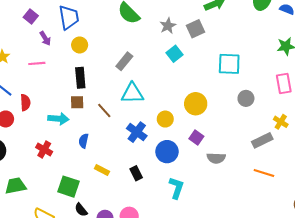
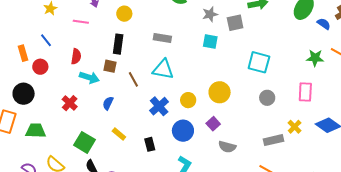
cyan square: (174, 54) -> (210, 42), turned 35
gray rectangle: (124, 61) -> (162, 38), turned 48
red semicircle: (25, 102) -> (76, 56), moved

